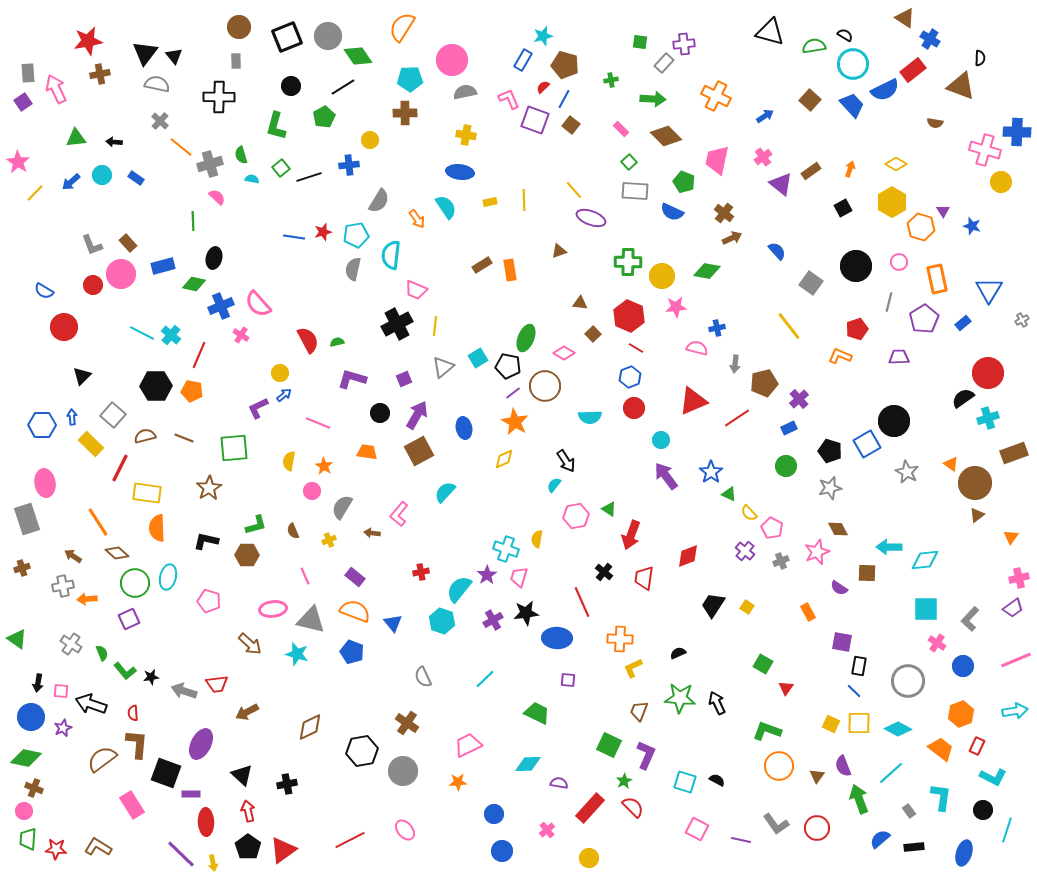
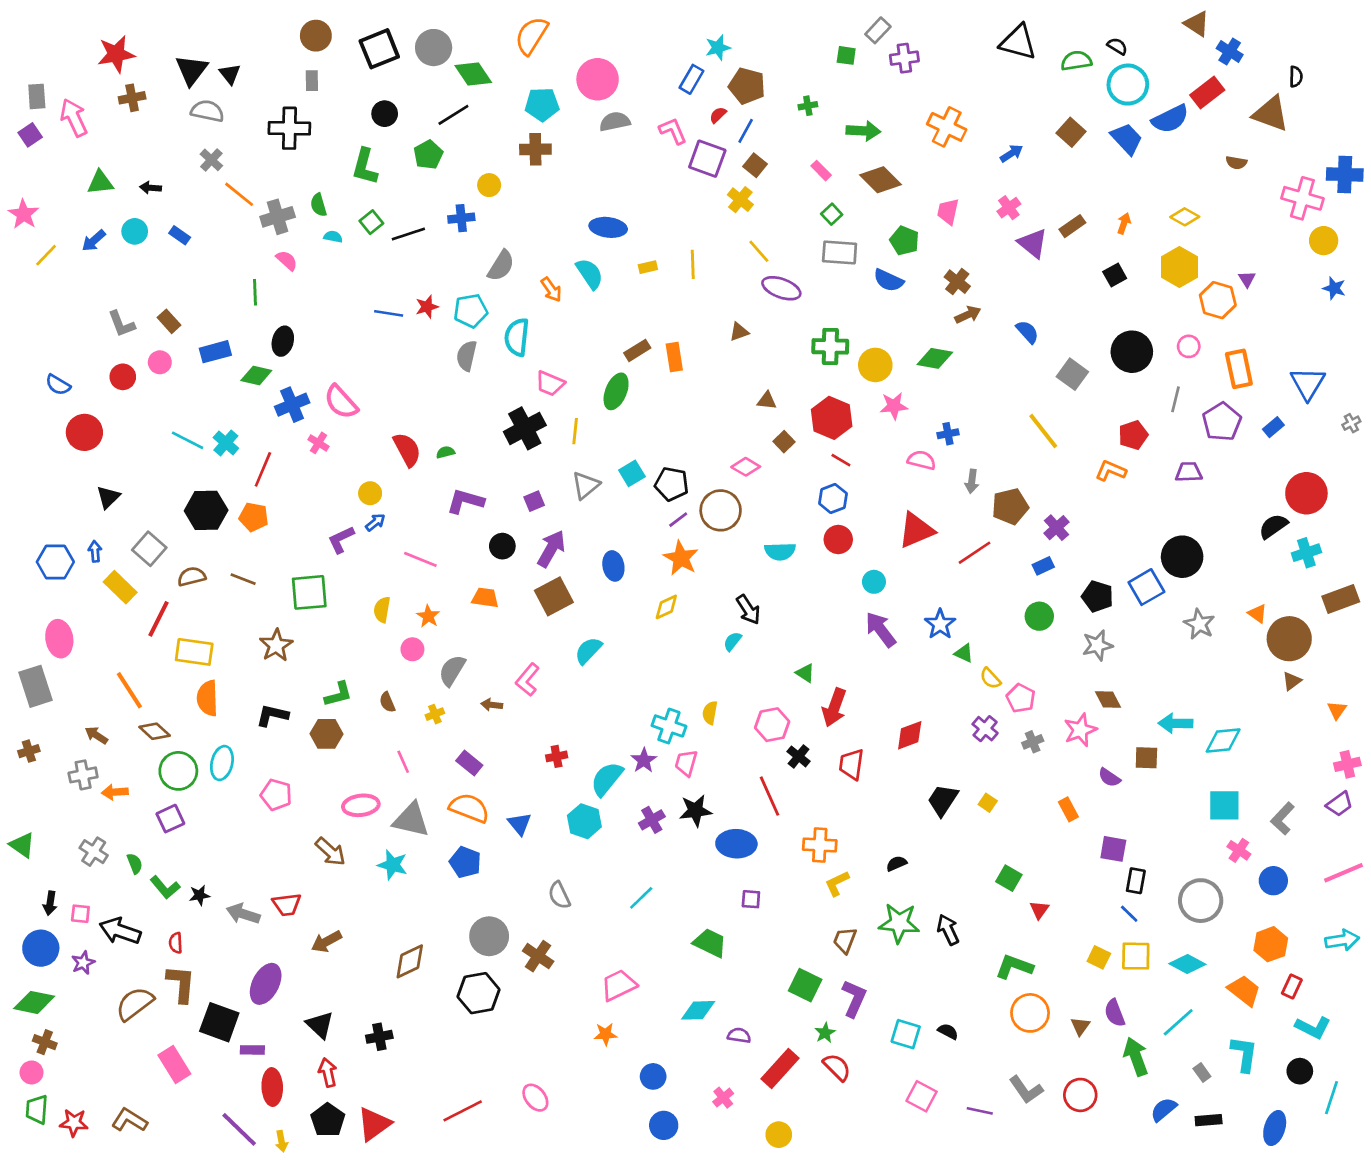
gray rectangle: (664, 63) -> (878, 30), moved
yellow cross: (466, 135) -> (740, 200), moved, turned 30
pink trapezoid: (717, 160) -> (948, 212), size x0.7
blue star: (972, 226) -> (1334, 288), moved
pink circle: (121, 274) -> (160, 362), size x0.6
green ellipse: (526, 338) -> (616, 391), moved
pink hexagon: (576, 516) -> (772, 725), moved
gray circle: (403, 771) -> (489, 936), moved

